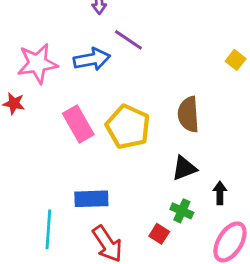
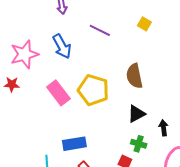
purple line: (128, 40) -> (100, 30), moved
blue arrow: (92, 59) -> (62, 46), turned 80
yellow square: (236, 60) -> (144, 24), moved

